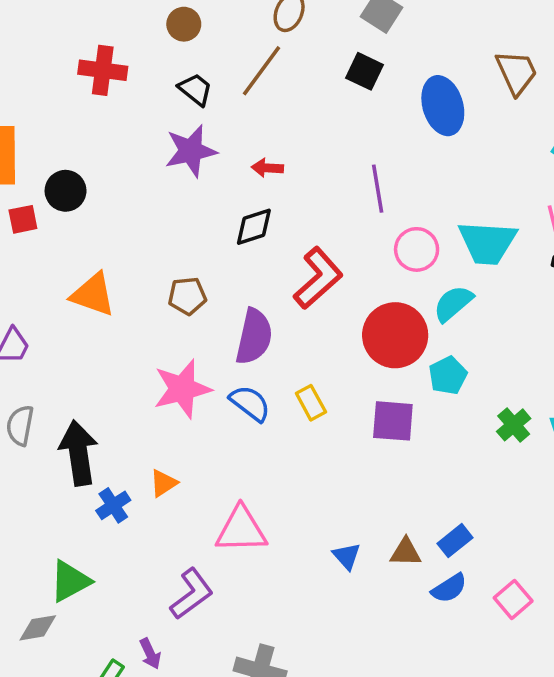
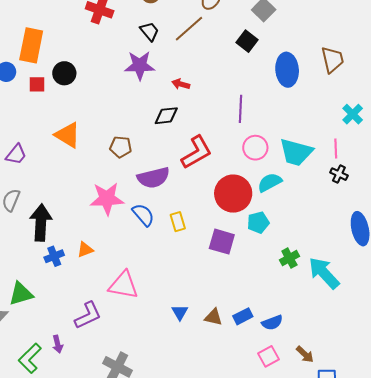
purple semicircle: (254, 337) -> (153, 178), turned 52
blue semicircle: (449, 588) -> (272, 323), moved

